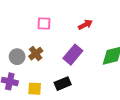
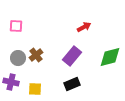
pink square: (44, 24) -> (16, 26), moved
black rectangle: (63, 84) -> (72, 84), moved

